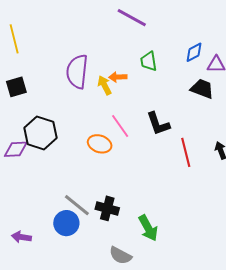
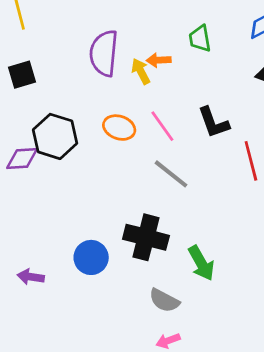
orange ellipse: (100, 144) -> (119, 128), moved
gray line: (77, 205) -> (171, 174), moved
black cross: (107, 208) -> (146, 237), size x1.4

